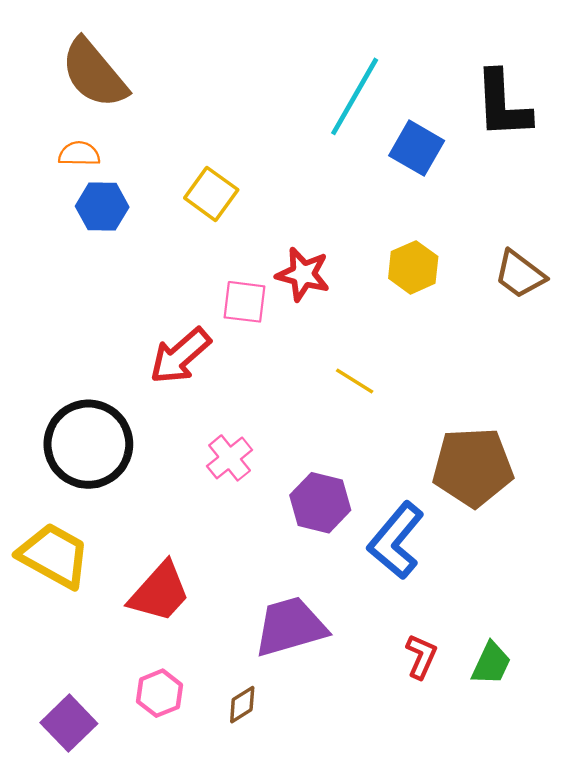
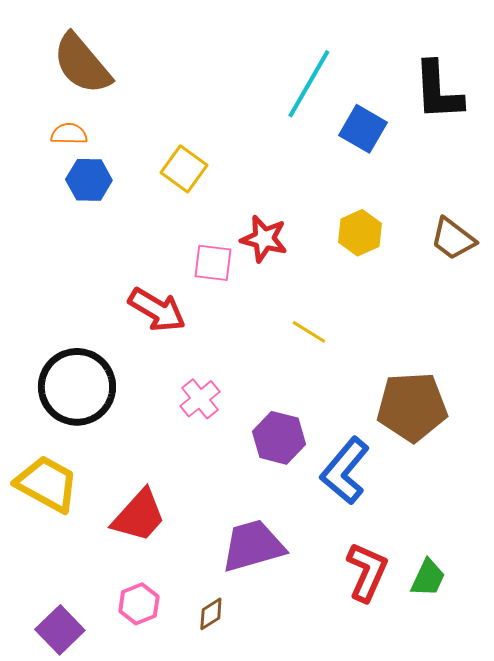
red arrow: (180, 356) -> (157, 310), turned -108
red L-shape: (421, 656) -> (367, 572), size x1.5

